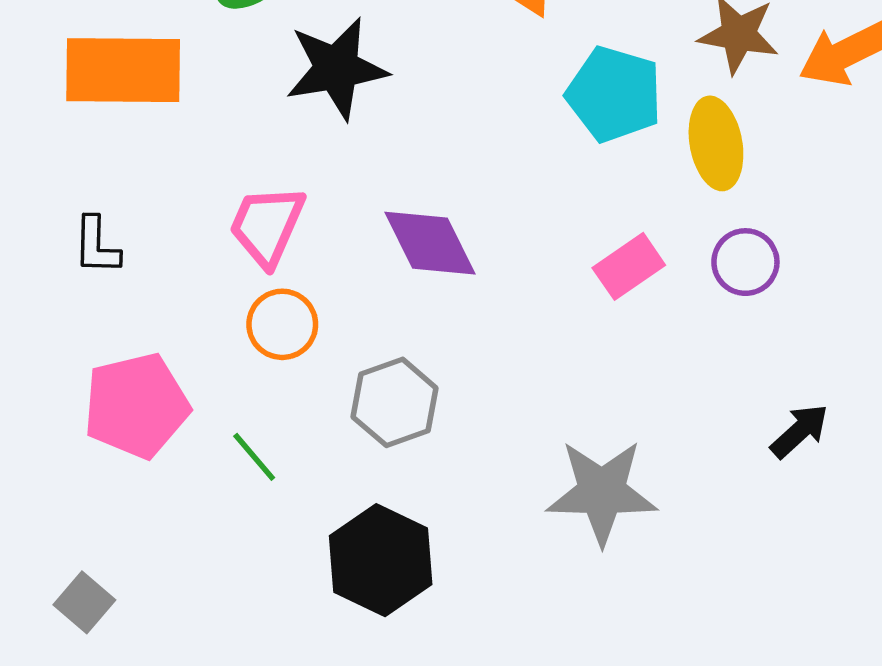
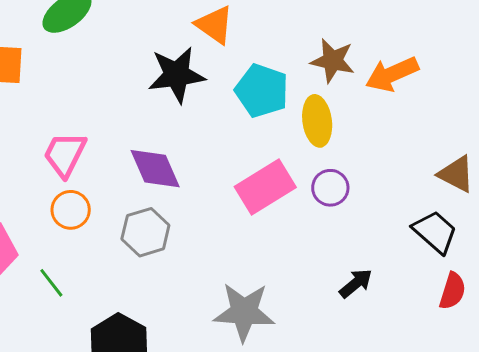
black star: (336, 68) -> (177, 75), moved
pink rectangle: (629, 266) -> (265, 187), size x1.5
gray hexagon: (395, 402) -> (145, 232), moved

